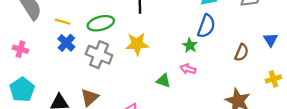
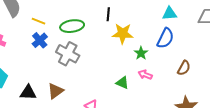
yellow star: (137, 44) -> (123, 34), moved
green star: (190, 45) -> (141, 53), moved
brown semicircle: (242, 52) -> (184, 68), moved

